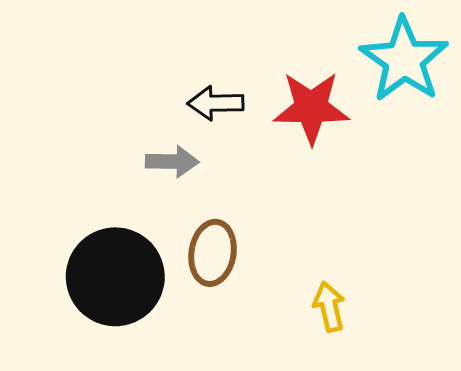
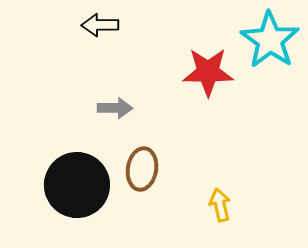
black arrow: (216, 103) -> (100, 25), moved

